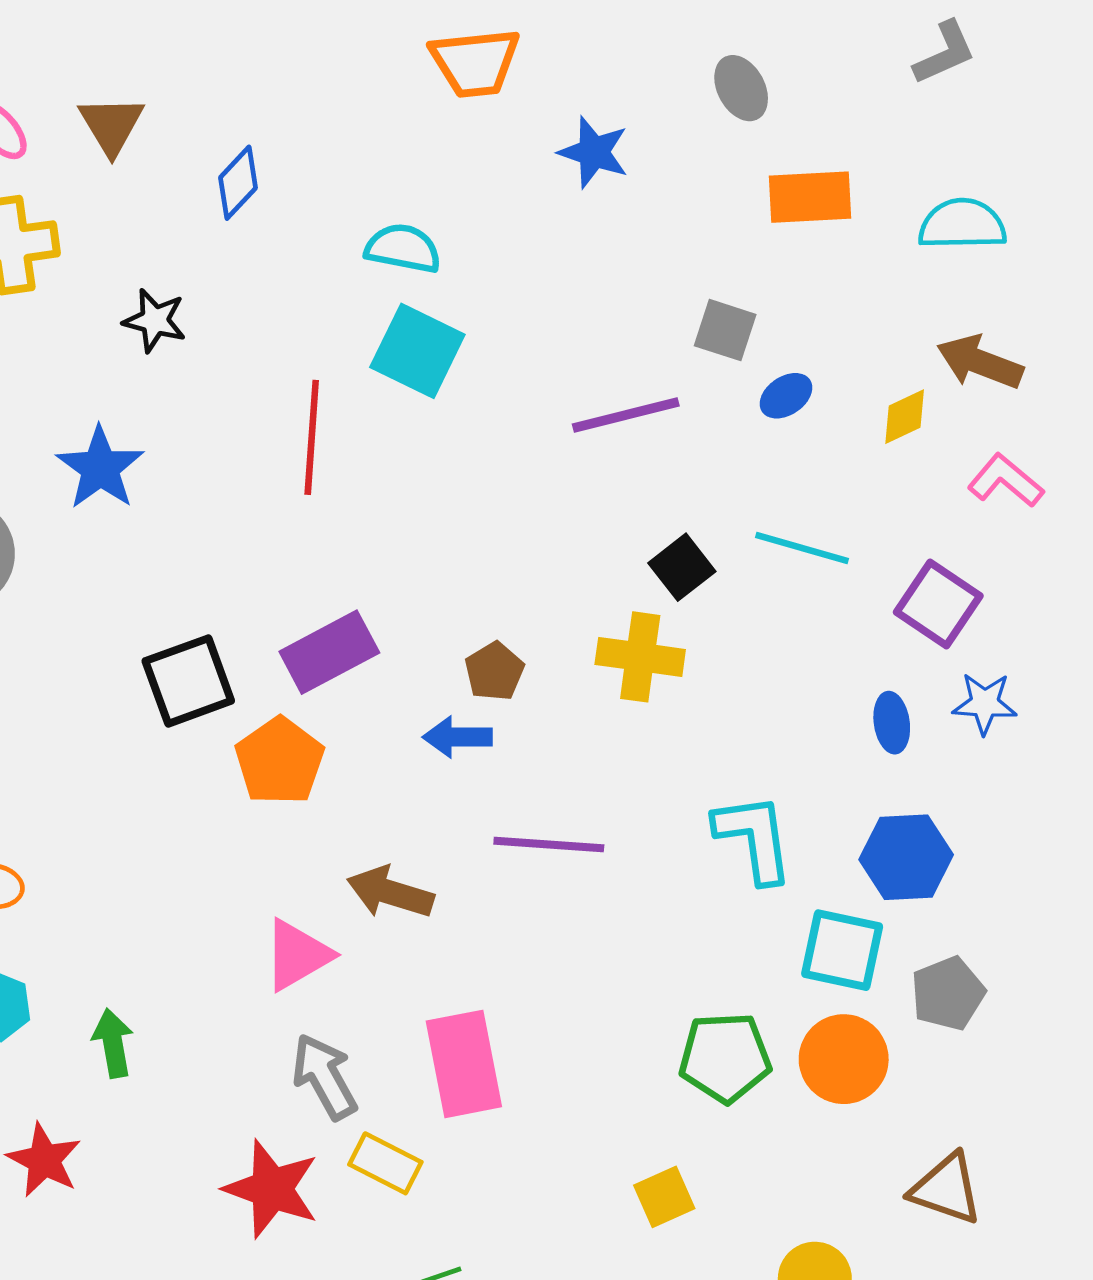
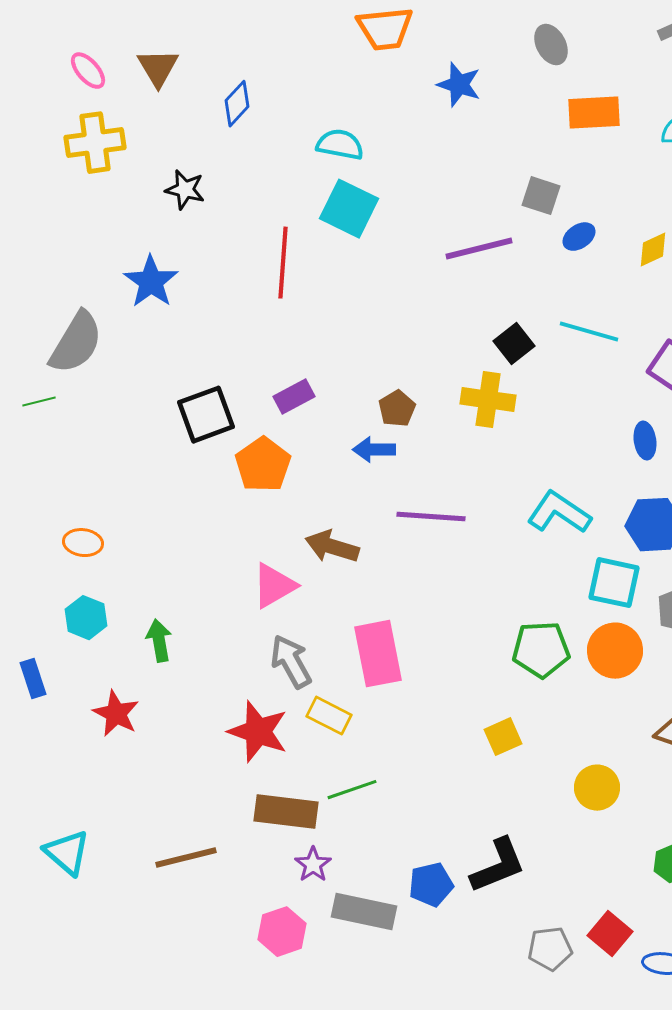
purple rectangle: (329, 652) -> (294, 397), size x0.7
cyan L-shape: (754, 838) -> (559, 513), turned -48

